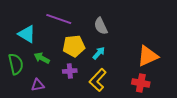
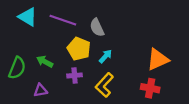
gray semicircle: (101, 26) -> (97, 28), moved
cyan triangle: (27, 34) -> (28, 17), moved
yellow pentagon: (74, 46) -> (79, 49), turned 30
green semicircle: (16, 64) -> (17, 68), turned 35

